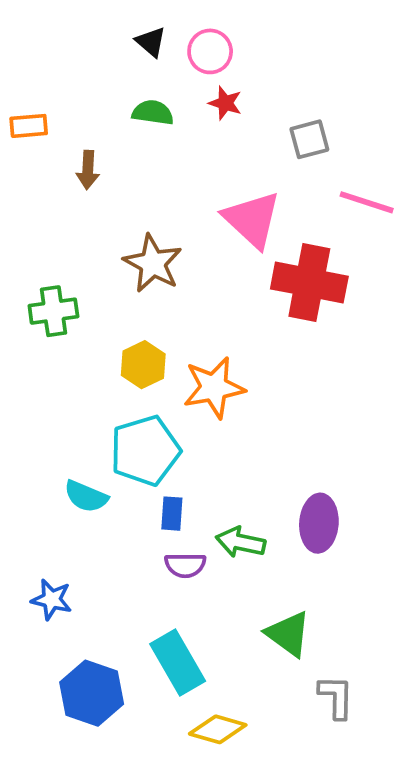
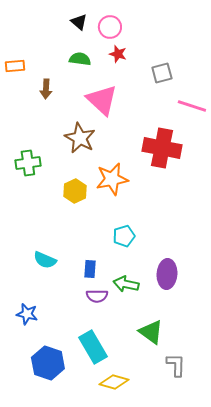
pink triangle: (252, 220) -> (102, 100), moved
orange star: (214, 388) -> (112, 179), moved
cyan pentagon: (145, 451) -> (124, 236), moved, size x0.6

